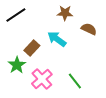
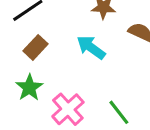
brown rectangle: (32, 48) -> (36, 47), moved

